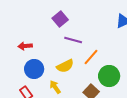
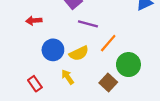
red arrow: (25, 46) -> (34, 21), moved
blue circle: (34, 69) -> (53, 50), moved

